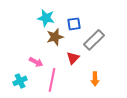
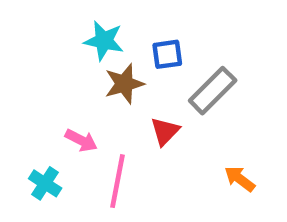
orange arrow: (95, 79) -> (240, 179), moved, turned 128
cyan cross: (20, 81) -> (45, 183), turned -32

